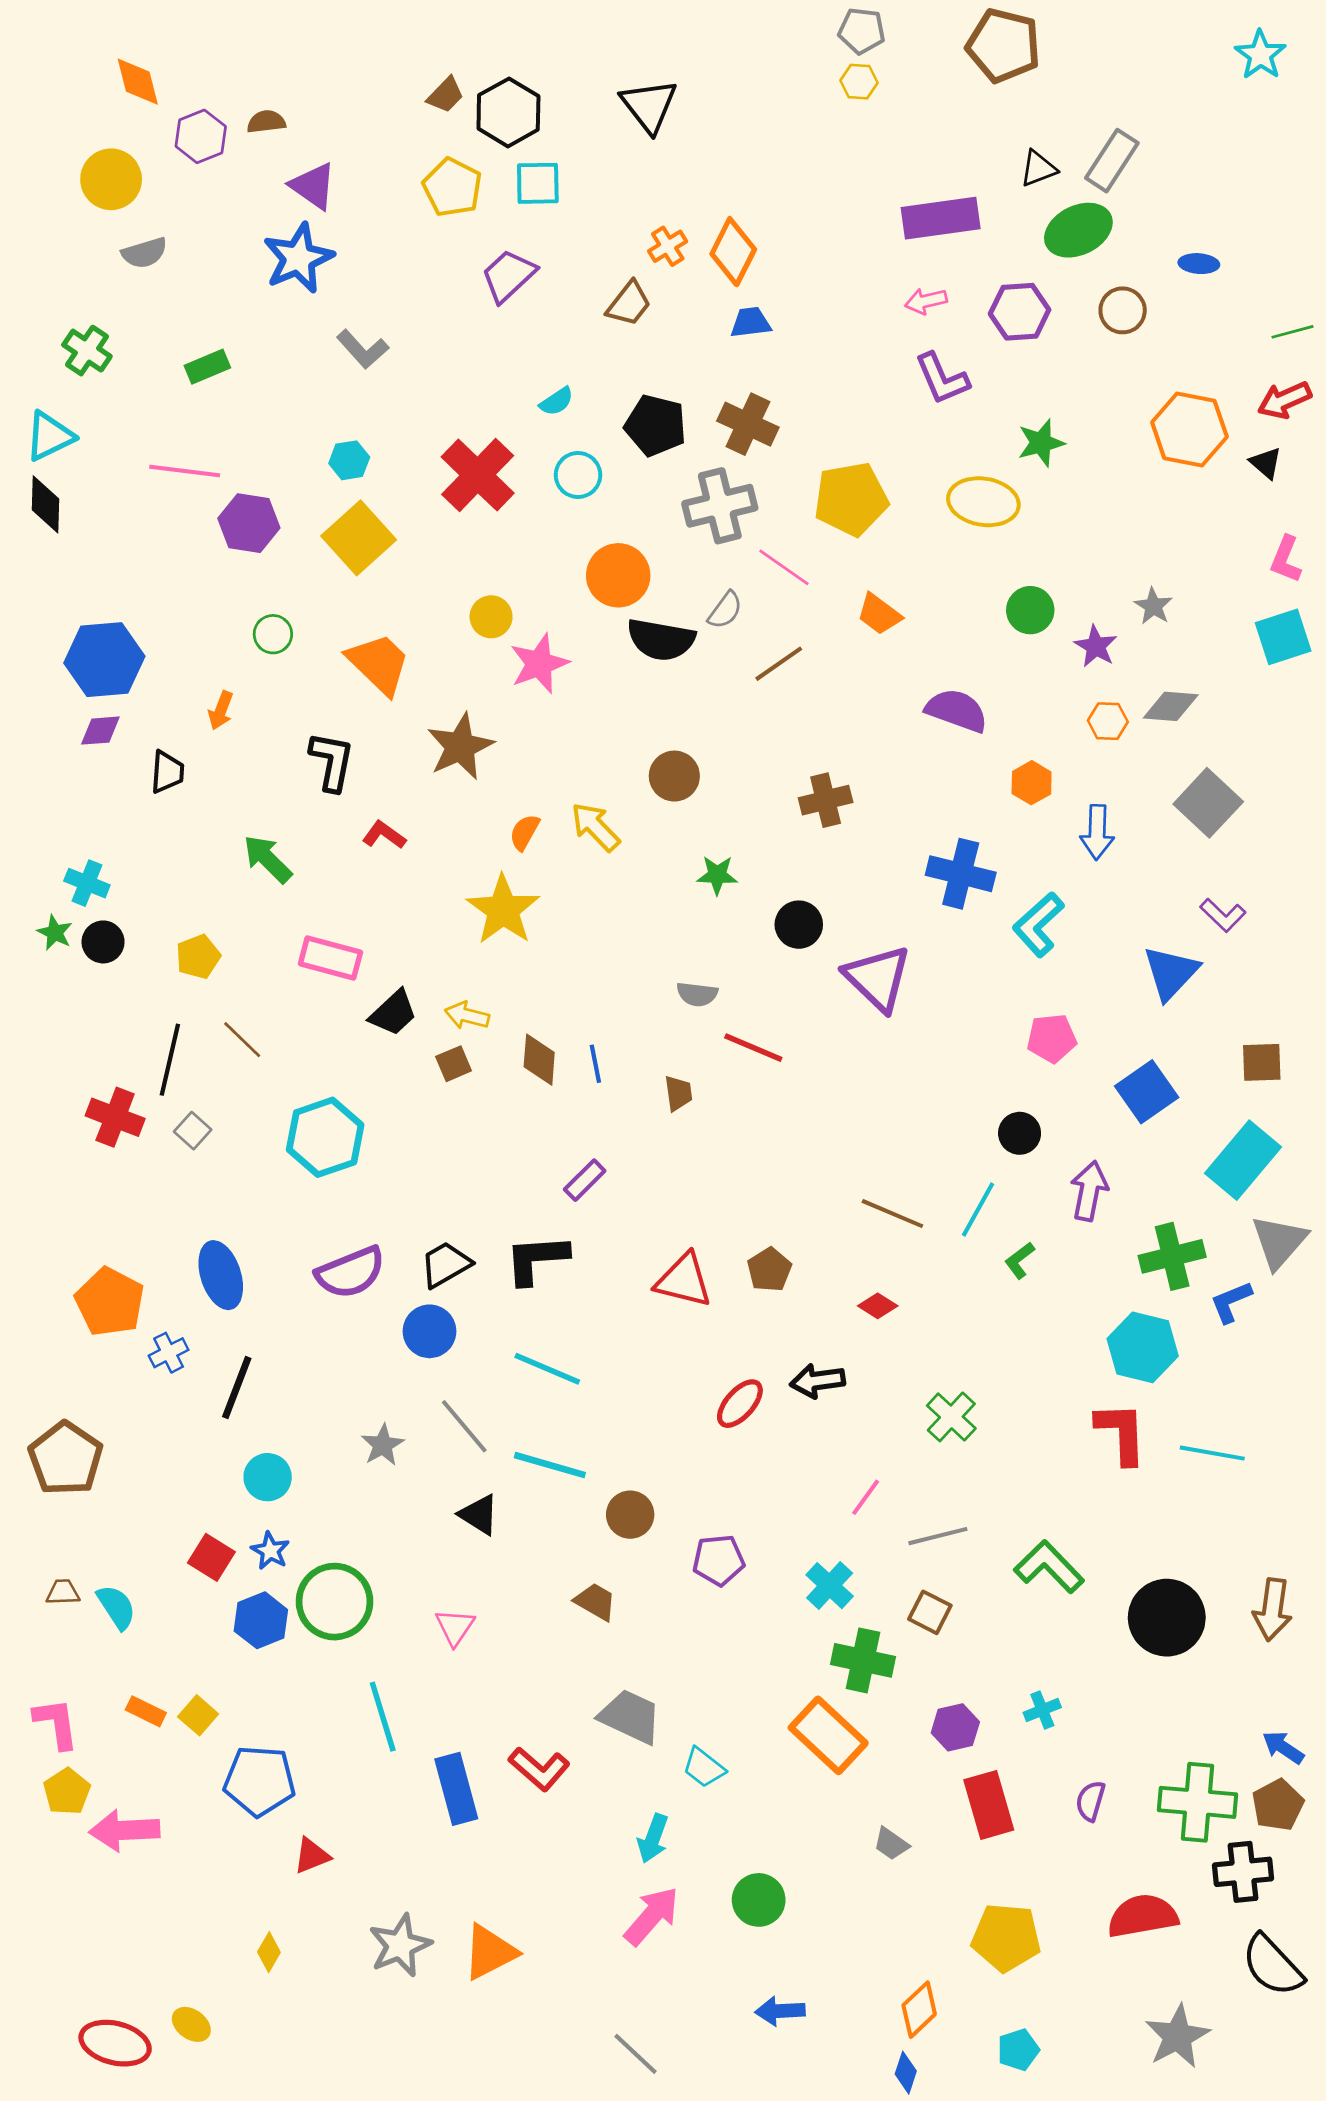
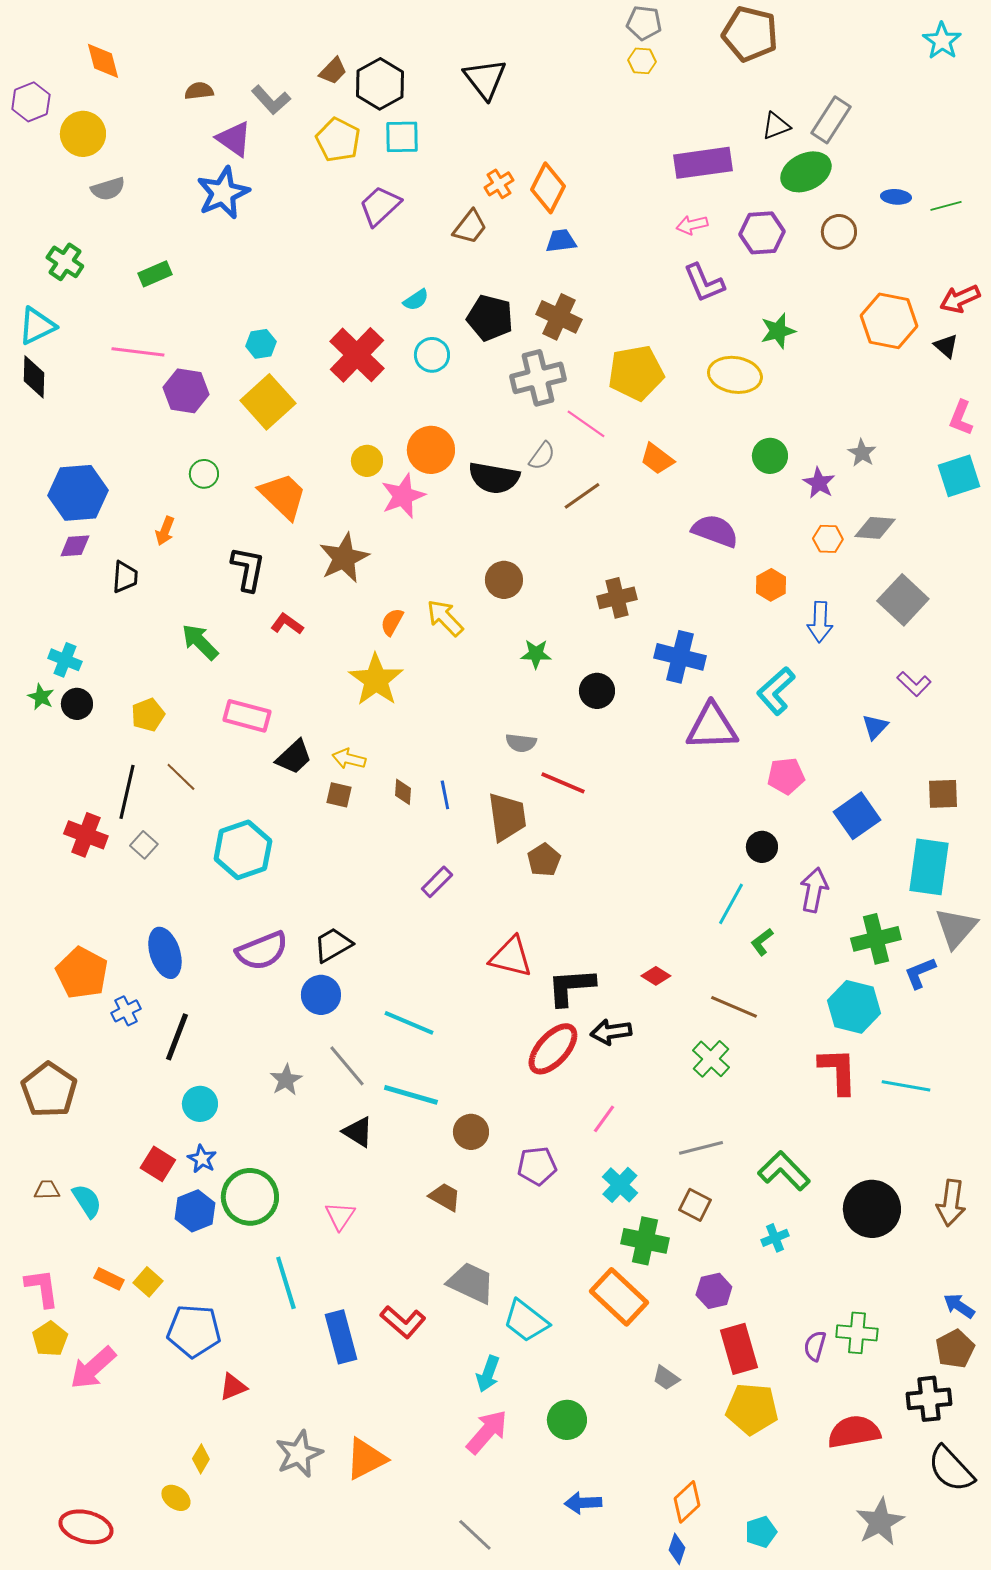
purple hexagon: (201, 136) -> (31, 102), moved
green line: (1293, 332) -> (946, 206), moved
gray L-shape: (363, 349) -> (271, 100), moved
orange circle: (618, 575) -> (431, 450), moved
blue cross: (961, 874) -> (680, 657), moved
blue triangle: (1171, 973) -> (875, 727), size x0.6
purple triangle: (878, 978) -> (712, 727), moved, turned -46
brown diamond: (539, 1060) -> (403, 792), size x0.7
brown square: (454, 1064) -> (339, 795), turned 36
brown trapezoid: (678, 1093) -> (507, 817), size x1.8
cyan rectangle: (1243, 1160) -> (929, 867), turned -32
brown line: (892, 1214) -> (734, 1007), moved
black L-shape: (537, 1259) -> (571, 987), moved
brown pentagon: (769, 1270) -> (544, 860), moved
red ellipse: (740, 1404) -> (553, 1049), size x1.4
pink line: (866, 1497) -> (604, 1119), moved
cyan cross: (1042, 1710) -> (775, 1238), moved
cyan trapezoid: (704, 1767) -> (526, 1321), size x1.4
green cross: (1198, 1802) -> (857, 1333), moved, size x0.7
pink arrow: (124, 1830) -> (93, 1368), turned -39
yellow pentagon: (1006, 1937) -> (752, 1409), moved
yellow ellipse: (191, 2024) -> (176, 1498), moved

